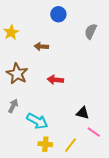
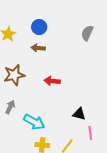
blue circle: (58, 14) -> (39, 27), moved
brown star: (17, 74) -> (14, 75), turned 30
pink line: (94, 132) -> (90, 133), turned 48

